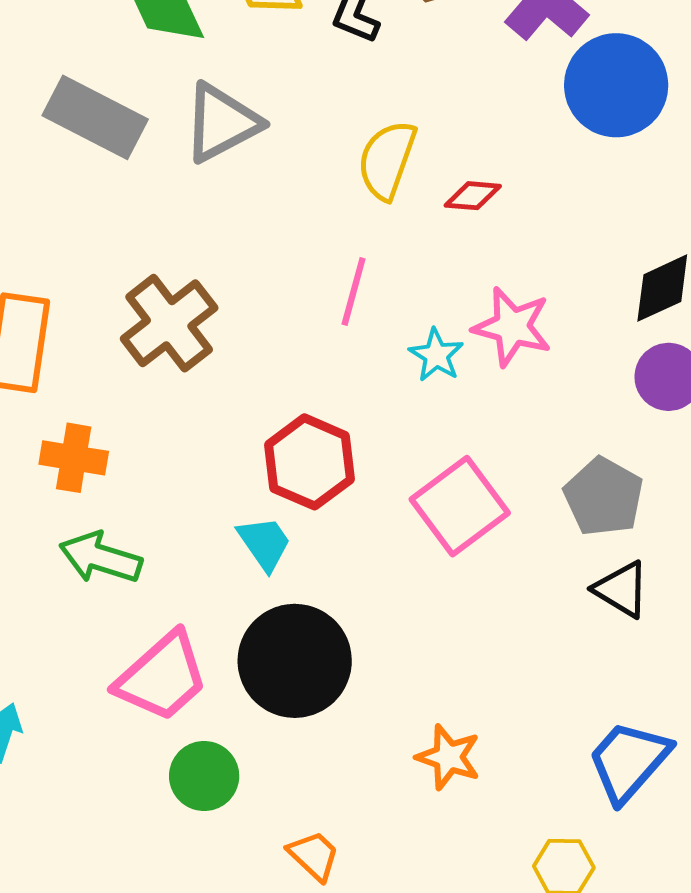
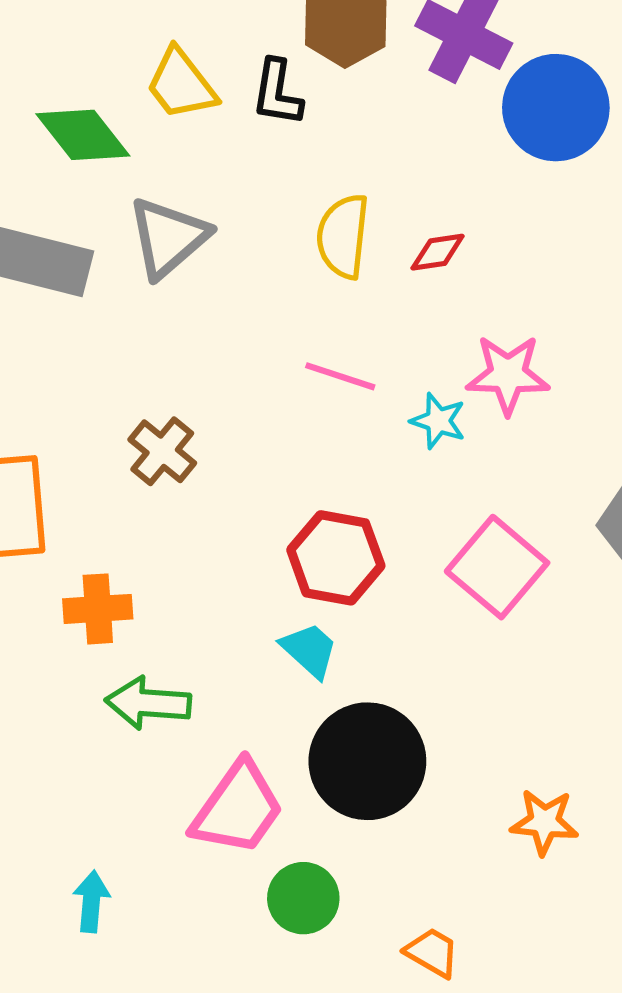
pink line: (354, 292) -> (340, 376), turned -74
brown cross: (169, 323) -> (162, 451), size x0.7

